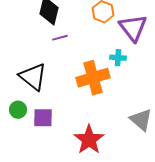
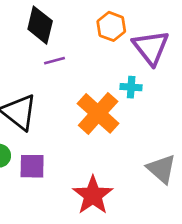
orange cross: (93, 78) -> (98, 113), turned -32

